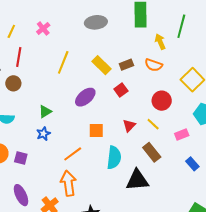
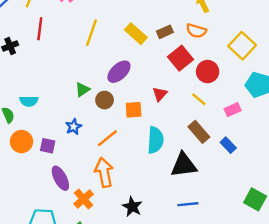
brown circle: (13, 83) -> (105, 100), moved
red square: (121, 90) -> (180, 58), moved, size x1.5
green triangle: (45, 112) -> (82, 90), moved
red triangle: (129, 126) -> (160, 94), moved
blue star: (43, 134) -> (74, 127), moved
blue rectangle: (192, 164) -> (228, 145), moved
purple ellipse: (21, 195) -> (60, 178), moved

